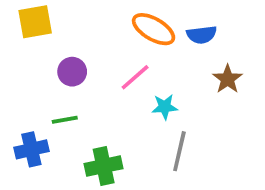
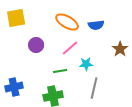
orange ellipse: (154, 29) -> (67, 22), moved
blue semicircle: (202, 35) -> (96, 25), moved
green line: (65, 120) -> (60, 71), moved

